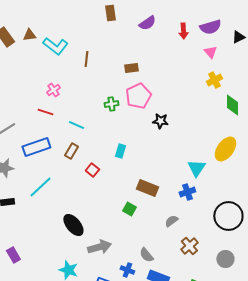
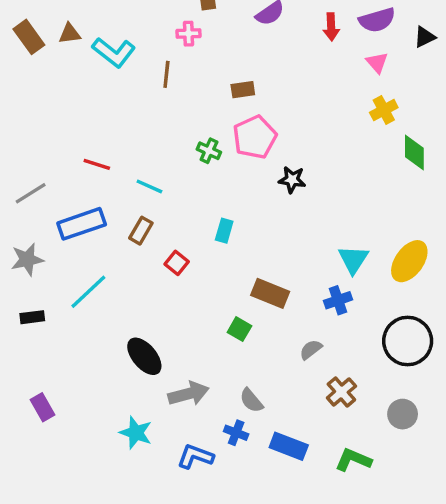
pink cross: (53, 90) -> (189, 34), moved, turned 32
green cross: (111, 104) -> (209, 151), turned 32
yellow ellipse: (225, 149) -> (409, 261), moved
gray semicircle: (146, 255) -> (251, 400), moved

